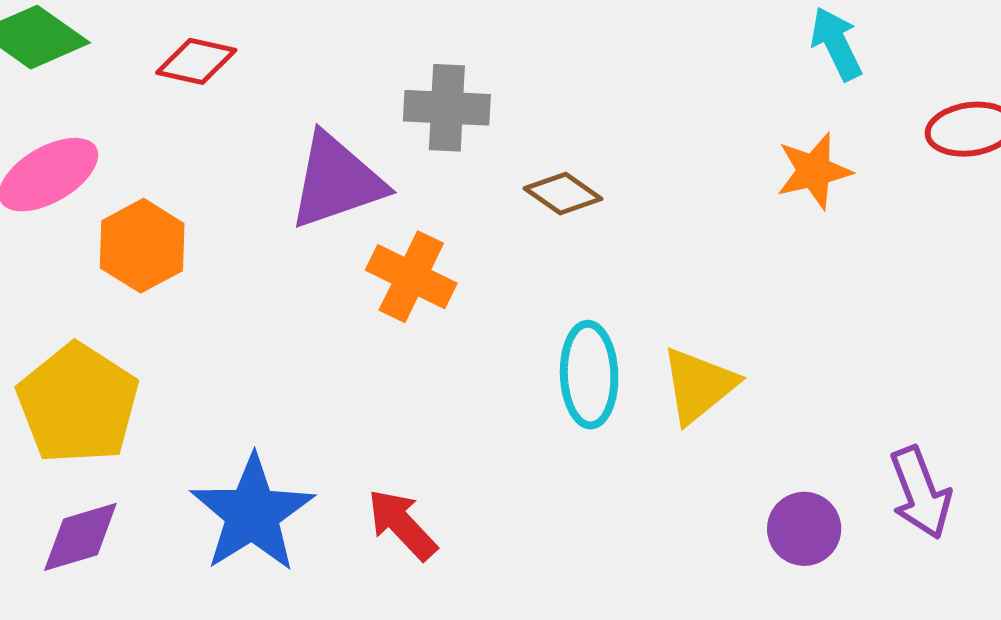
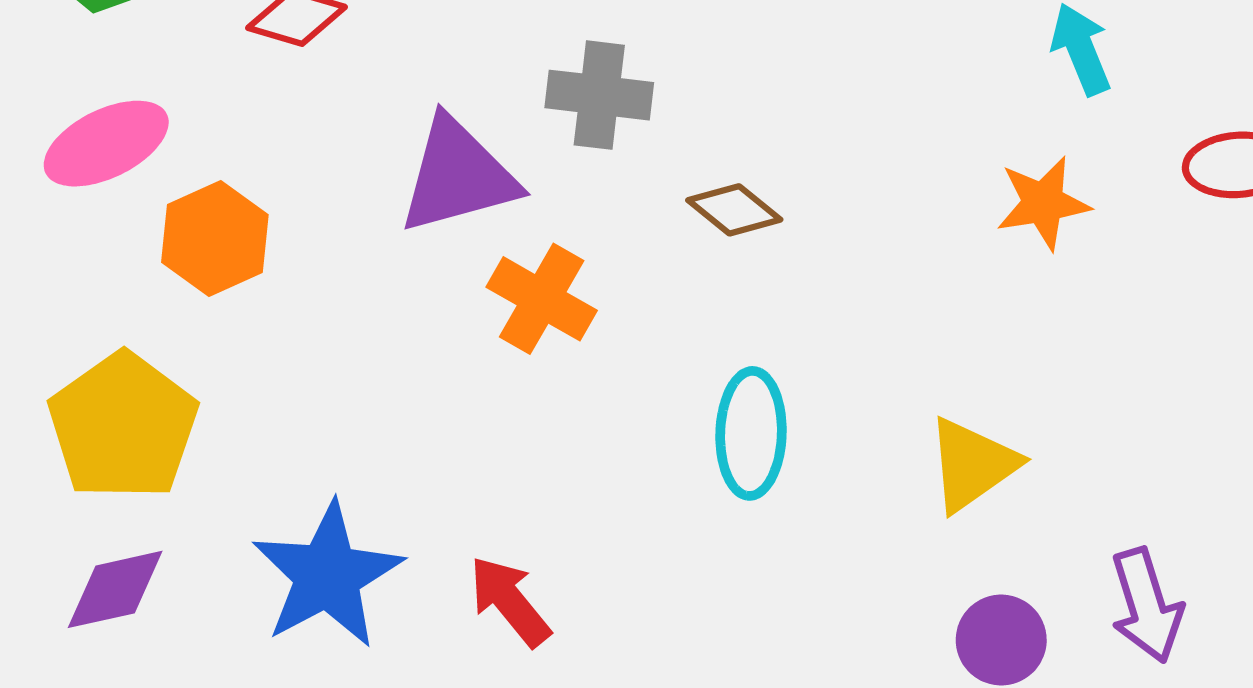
yellow triangle: (699, 385) -> (972, 465), moved

